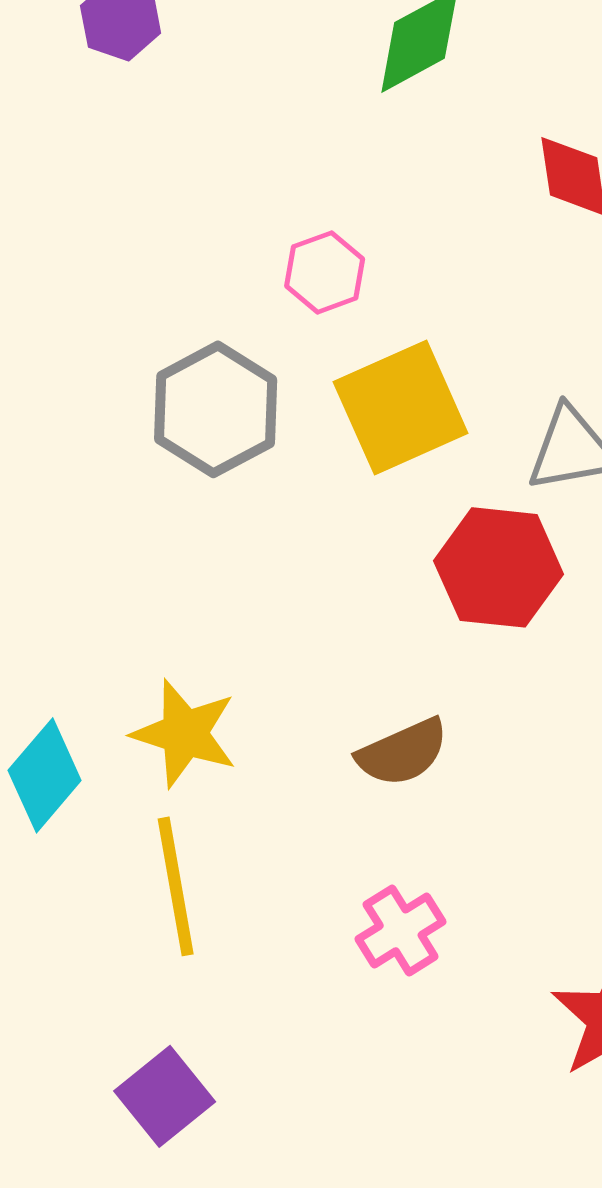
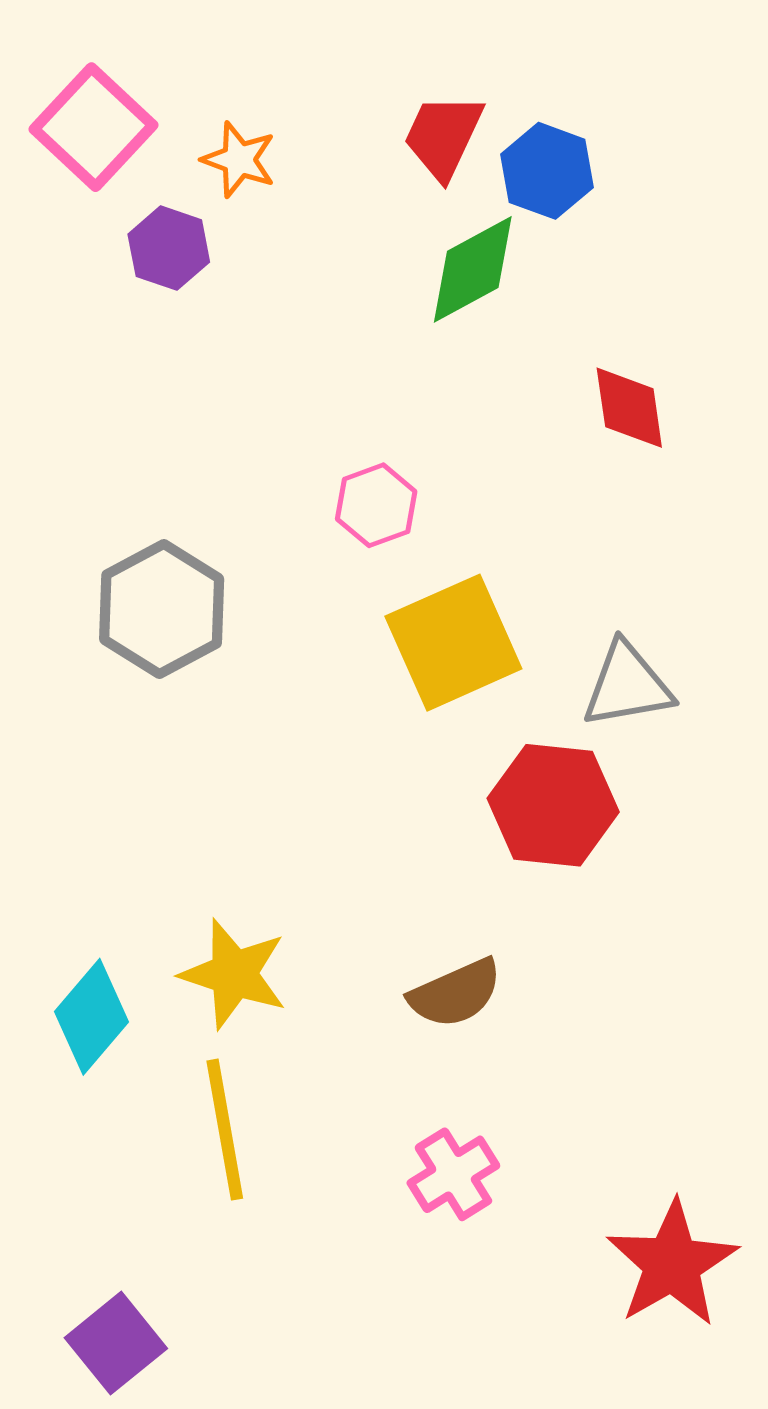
gray hexagon: (216, 409) -> (162, 609), moved
purple square: (165, 1096) -> (116, 1343), moved

